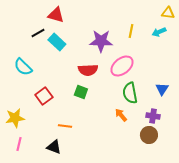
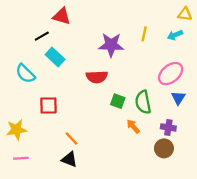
cyan rectangle: (57, 42) -> (55, 57), moved
pink ellipse: (122, 66) -> (171, 74), moved
green square: (81, 92) -> (118, 101), moved
red square: (44, 96) -> (48, 105), turned 36
orange line: (65, 126) -> (72, 138), turned 40
pink line: (19, 144) -> (21, 158), turned 72
black triangle: (54, 147) -> (69, 159), moved

